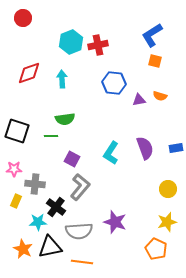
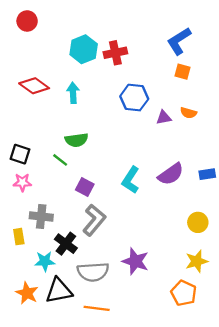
red diamond: (29, 73) -> (34, 86), turned 55
black square: (17, 131) -> (20, 154), size x0.7
green line: (51, 136) -> (60, 160), turned 40
purple semicircle: (145, 148) -> (171, 174), turned 75
pink star: (14, 169) -> (22, 182), moved
yellow rectangle: (16, 201) -> (19, 237), turned -32

